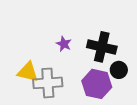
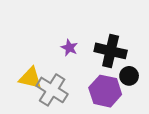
gray cross: (48, 83) -> (52, 90), turned 36

